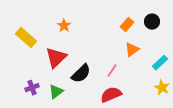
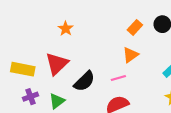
yellow rectangle: (26, 38) -> (23, 69), moved, turned -30
orange triangle: (132, 50) -> (130, 55), moved
pink line: (112, 71) -> (118, 78), turned 40

